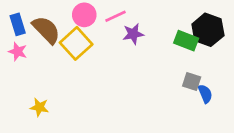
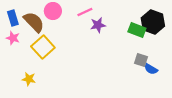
pink circle: (84, 15) -> (53, 11), moved
yellow square: (76, 43) -> (43, 47), moved
blue semicircle: (205, 94) -> (151, 69), turned 144

